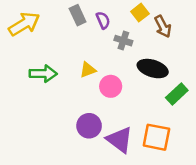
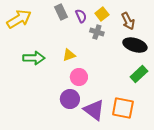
yellow square: (140, 13) -> (102, 14), moved
black ellipse: (153, 69) -> (135, 45), moved
pink circle: (111, 86) -> (79, 77), moved

